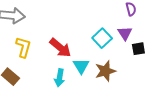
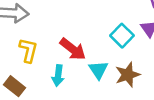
cyan arrow: (60, 78) -> (58, 76), moved

